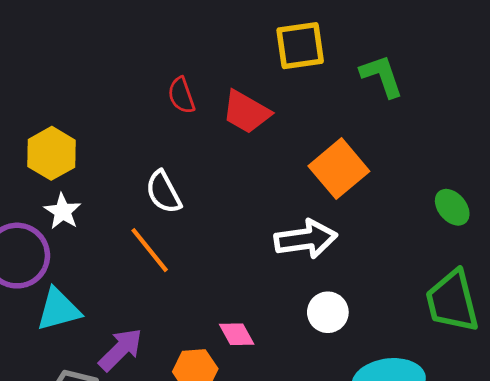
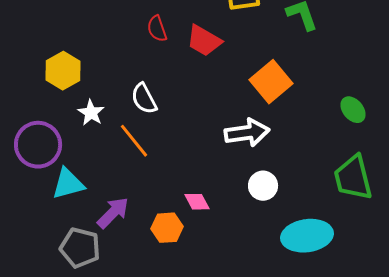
white star: (63, 211) -> (91, 113), moved

